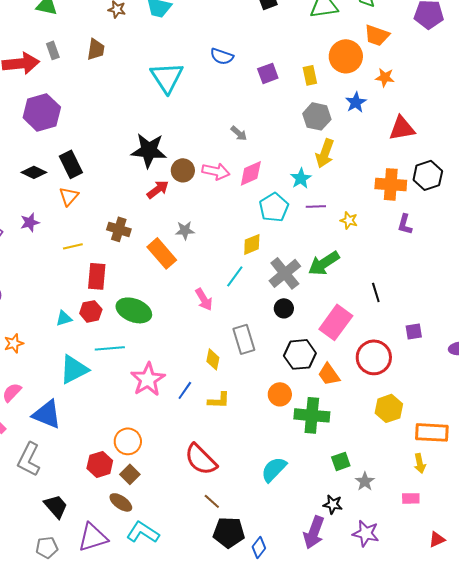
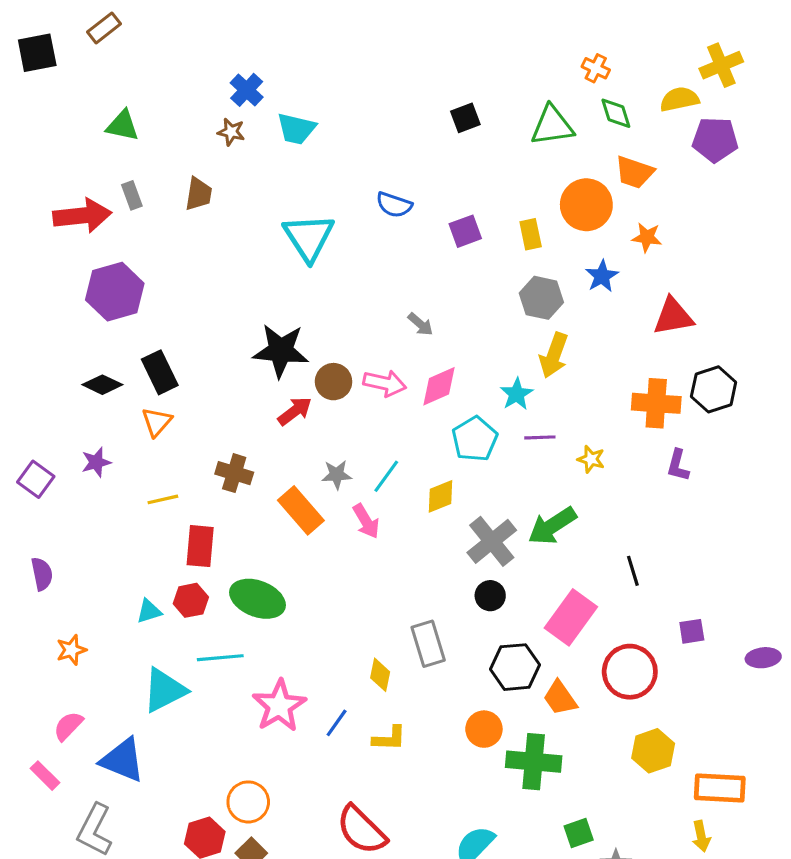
cyan line: (235, 276) -> (386, 476), moved
pink arrow: (204, 299) -> (366, 521), moved

